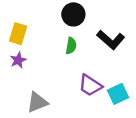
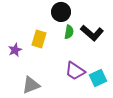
yellow rectangle: (18, 34) -> (39, 39), moved
green semicircle: (71, 46) -> (69, 32), moved

